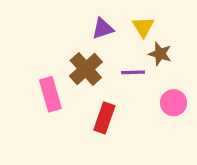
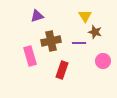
purple triangle: (103, 29) -> (37, 16), moved
brown cross: (86, 69) -> (51, 41), turned 30

